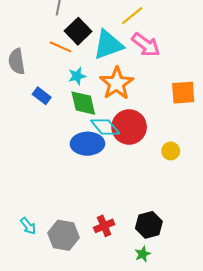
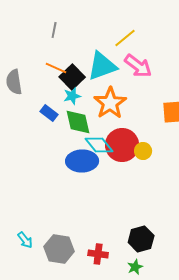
black square: (78, 31) -> (72, 77), moved
blue rectangle: (42, 96) -> (49, 113), moved
yellow circle: (171, 151) -> (143, 151), moved
red cross: (104, 226) -> (98, 254), moved, turned 30

